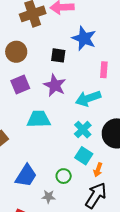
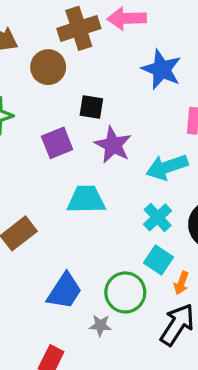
brown circle: (16, 52) -> (48, 67), moved
black square: (58, 55) -> (91, 107), moved
green circle: (64, 176) -> (125, 292), size x1.6

